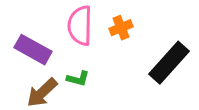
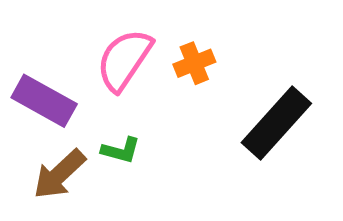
pink semicircle: (80, 26) -> (124, 60), turned 33

